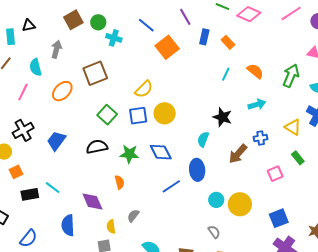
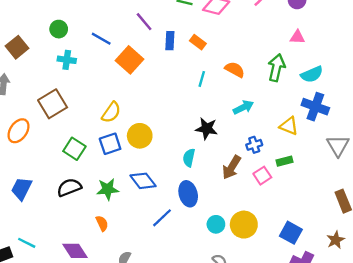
green circle: (98, 22) -> (59, 29), moved
green rectangle: (298, 158) -> (284, 161), moved, turned -56
pink square: (275, 174) -> (262, 176), moved
blue square: (279, 218) -> (291, 233), turned -30

